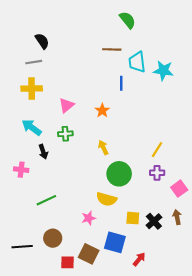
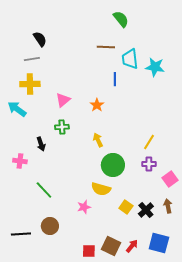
cyan arrow: (32, 127) -> (17, 109), moved
green line: (46, 200) -> (44, 190), turned 72
yellow square: (133, 218) -> (126, 207), turned 32
blue square: (115, 242) -> (159, 243), moved
brown square: (89, 254) -> (111, 246), moved
red square: (67, 262) -> (89, 251), moved

